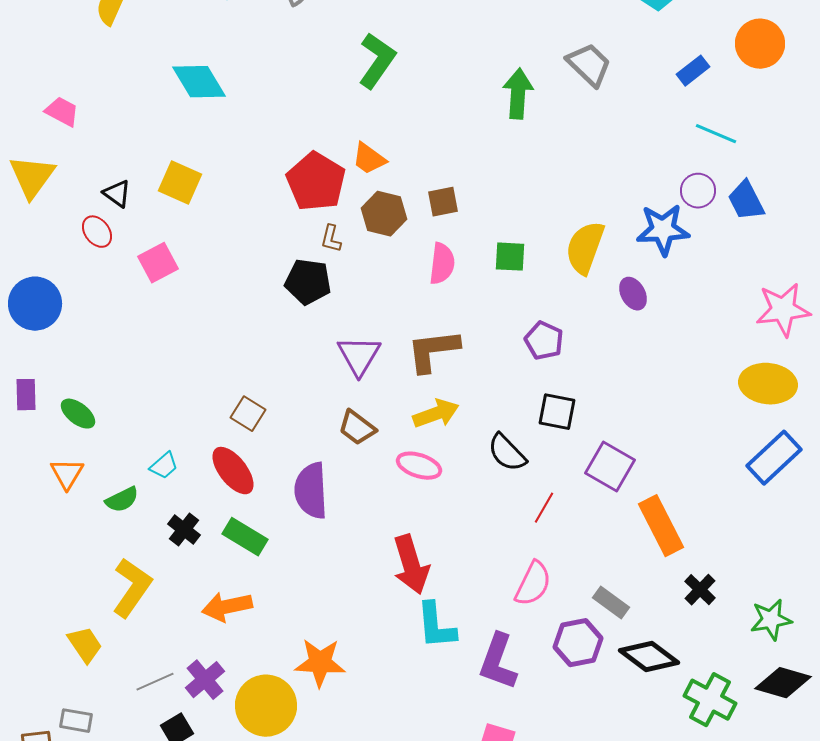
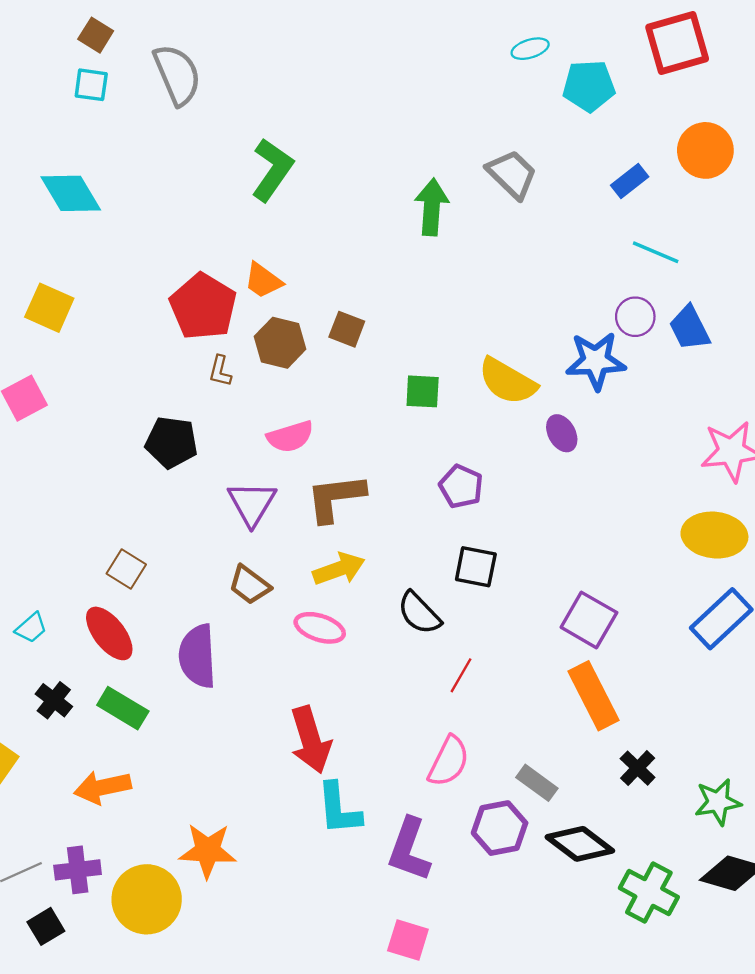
brown square: (443, 202) -> (347, 329), turned 32
yellow semicircle: (585, 248) -> (507, 381), turned -80
pink semicircle: (442, 264) -> (290, 437), moved, turned 66
black pentagon: (308, 282) -> (171, 442), moved
purple square: (610, 467) -> (589, 620), moved
purple cross: (205, 680) -> (78, 870), turned 33

